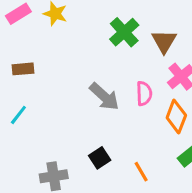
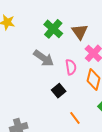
gray arrow: (104, 97) -> (44, 58), moved
black square: (100, 158) -> (59, 91), moved

